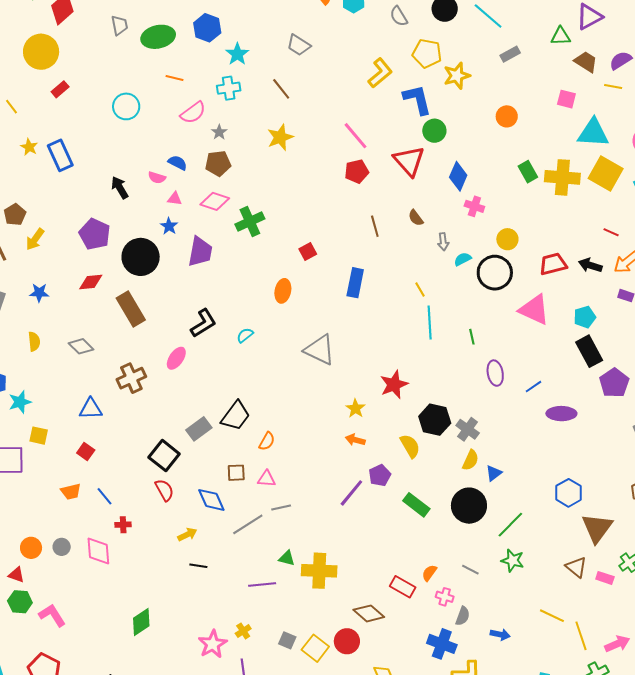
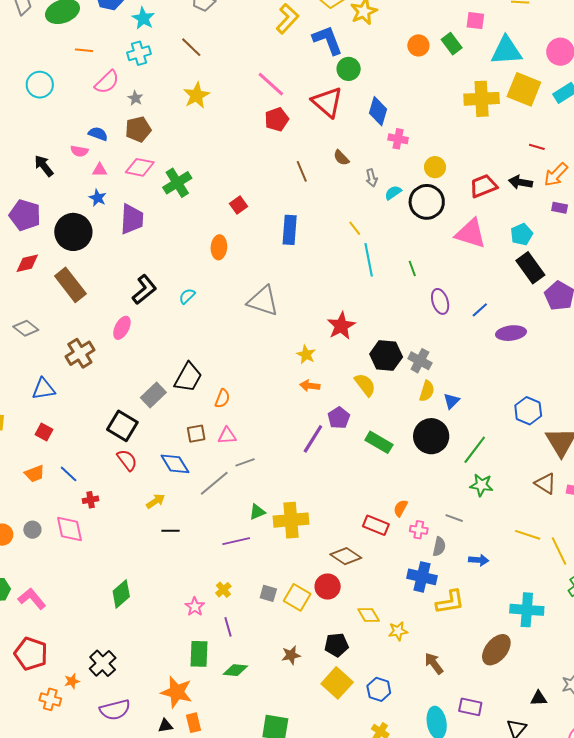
green rectangle: (528, 172) -> (452, 44), moved
green triangle: (287, 558) -> (257, 512), turned -30
gray line: (470, 570) -> (454, 518), moved
pink star: (213, 644) -> (195, 607), size x0.7

